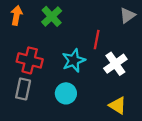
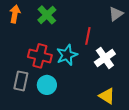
red cross: (30, 60) -> (40, 56), moved
cyan circle: (66, 93) -> (47, 85), moved

